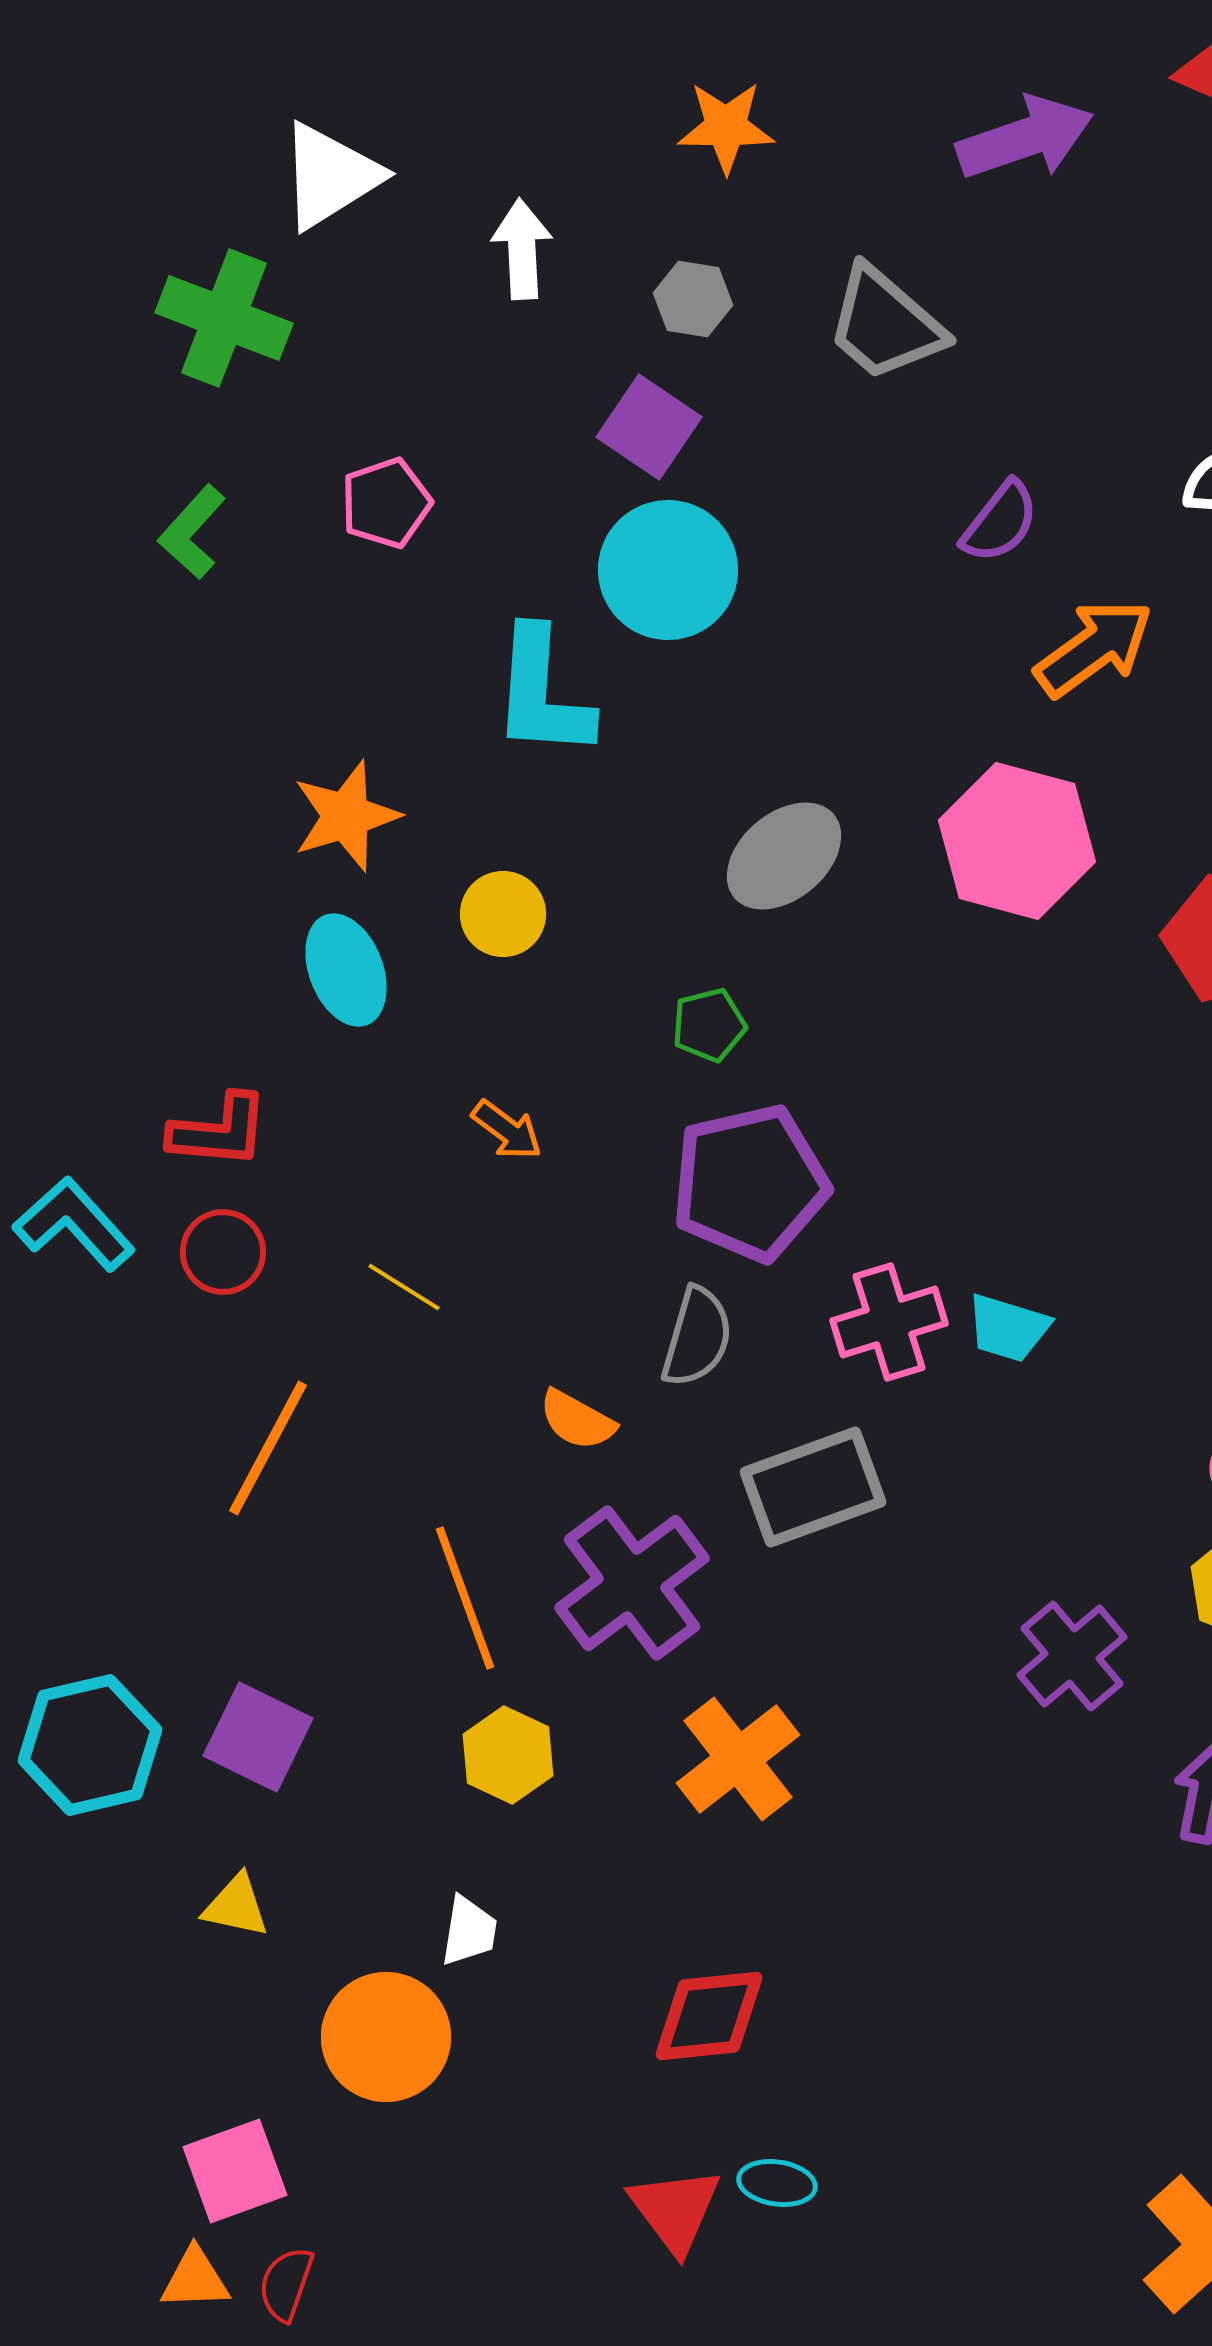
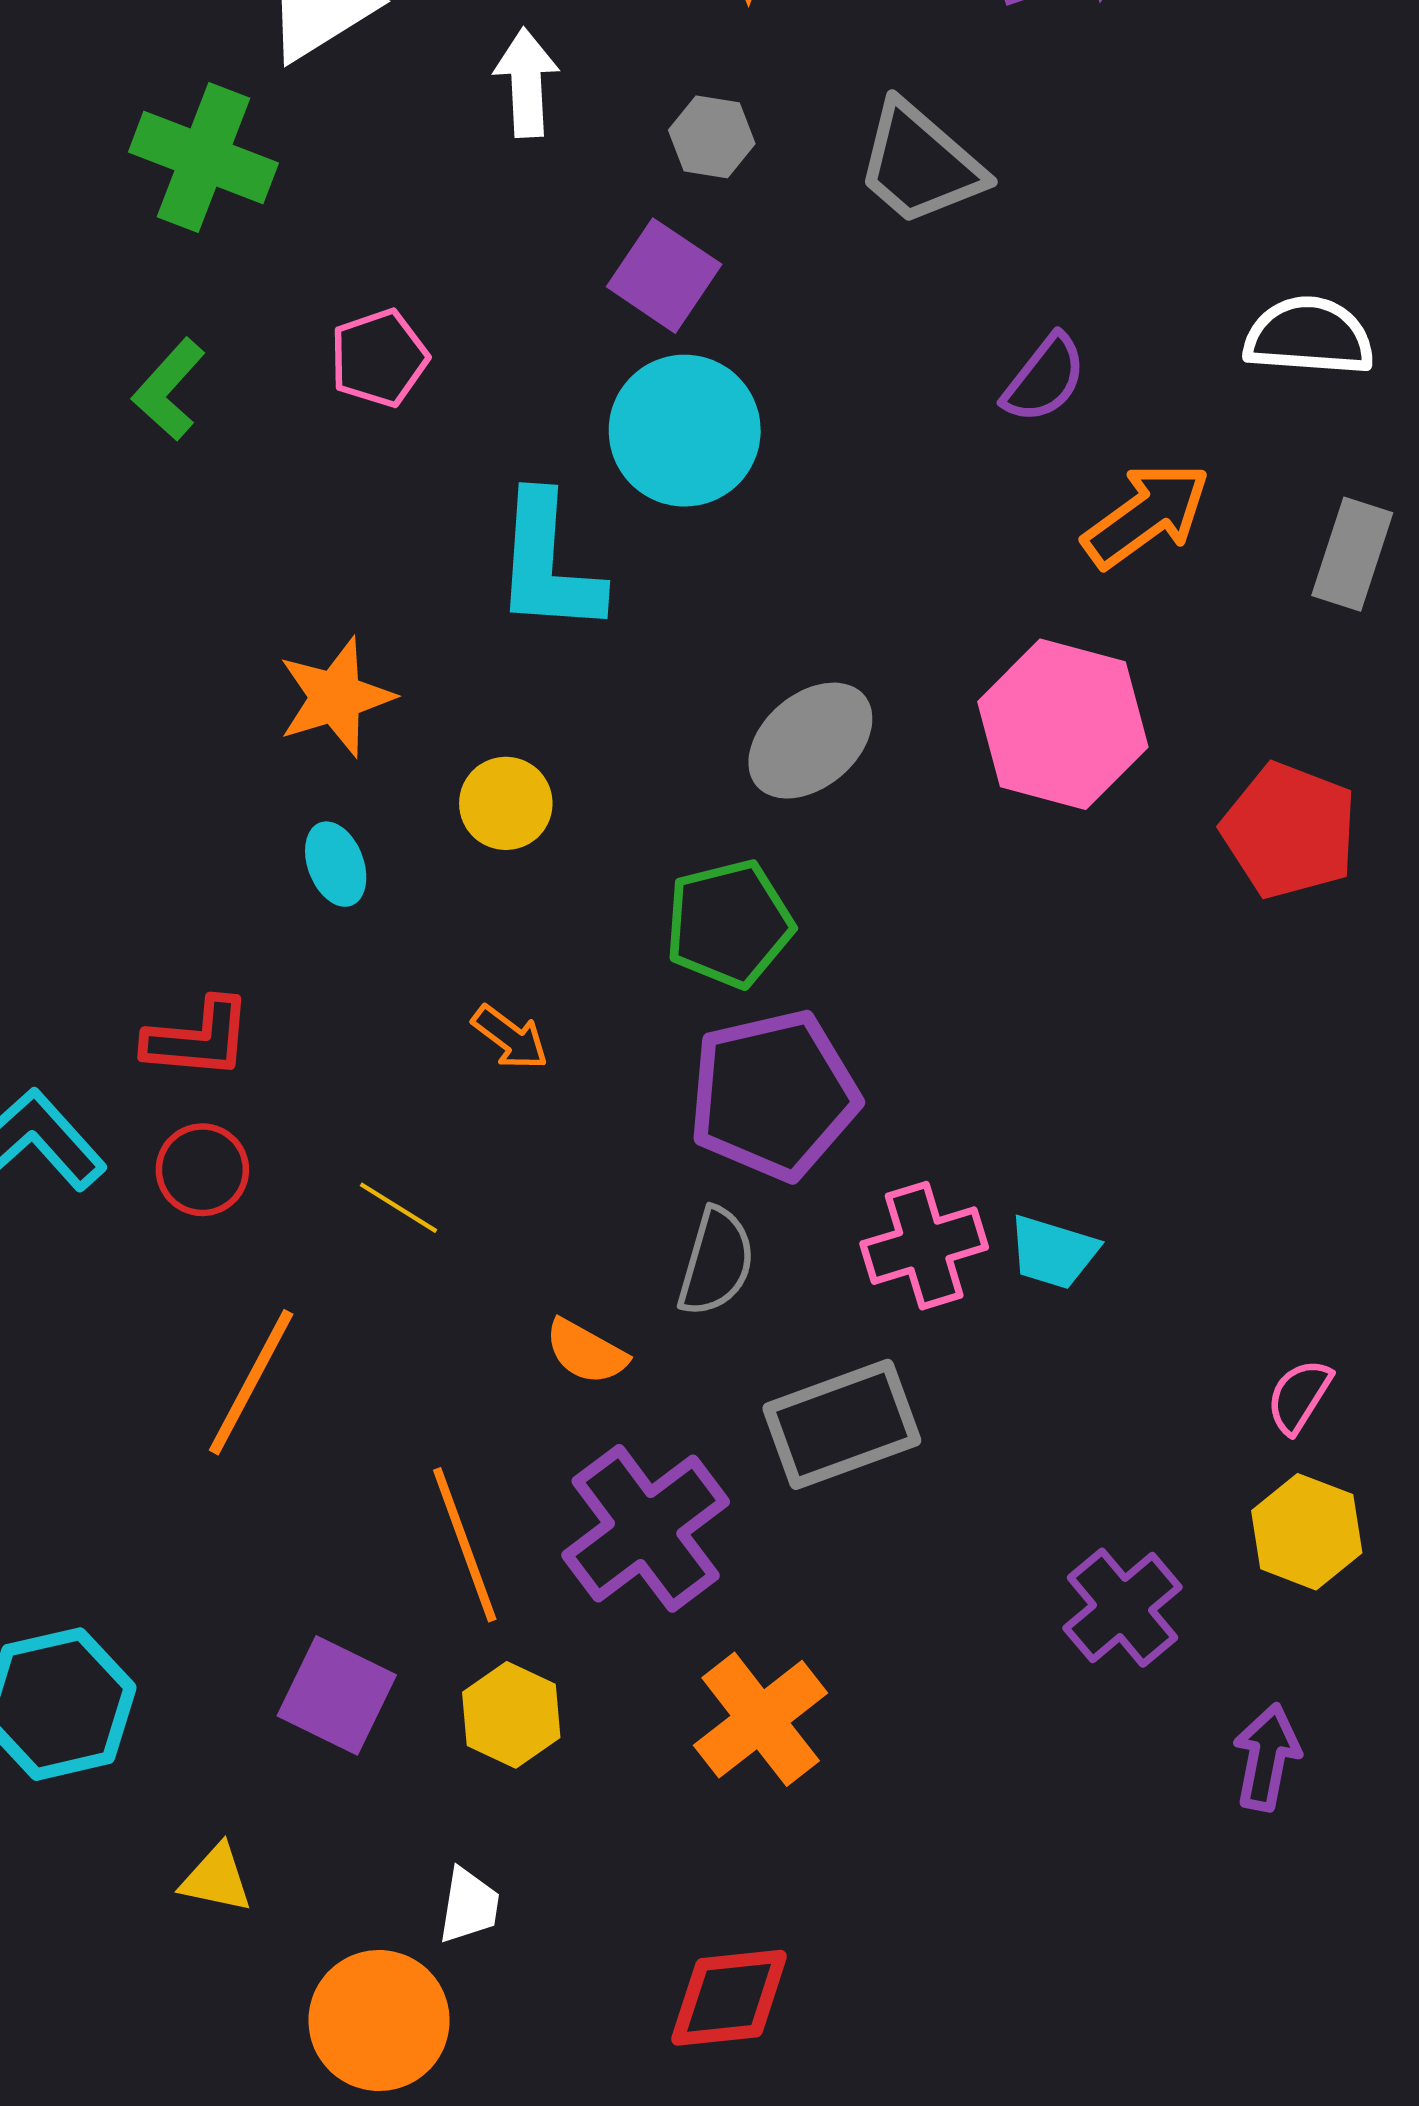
cyan ellipse: (346, 970) -> (336, 864), size x0.7
green pentagon: (709, 1025) -> (729, 924), size x1.6
purple square: (258, 1737) -> (337, 1695), moved

